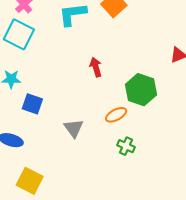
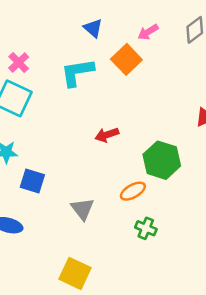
red arrow: (96, 67) -> (107, 135), turned -90
yellow square: (30, 181) -> (75, 273), moved

